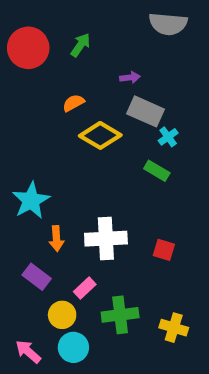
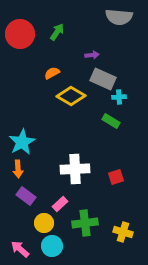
cyan cross: (168, 137) -> (119, 97), turned 32
orange arrow: (56, 239) -> (18, 169), moved
red square: (164, 250) -> (116, 177), turned -35

